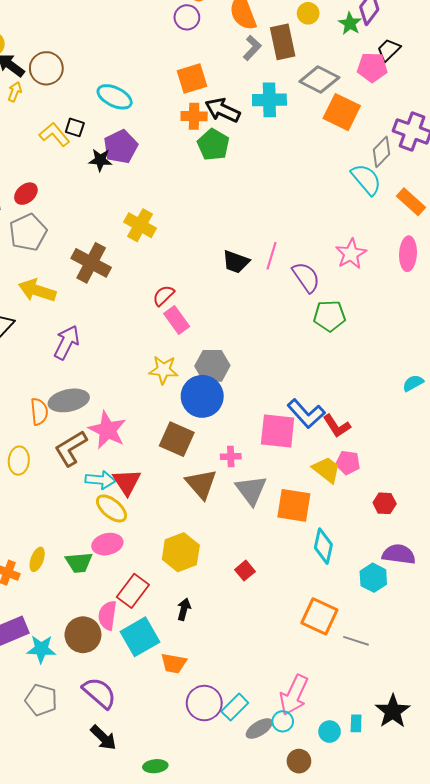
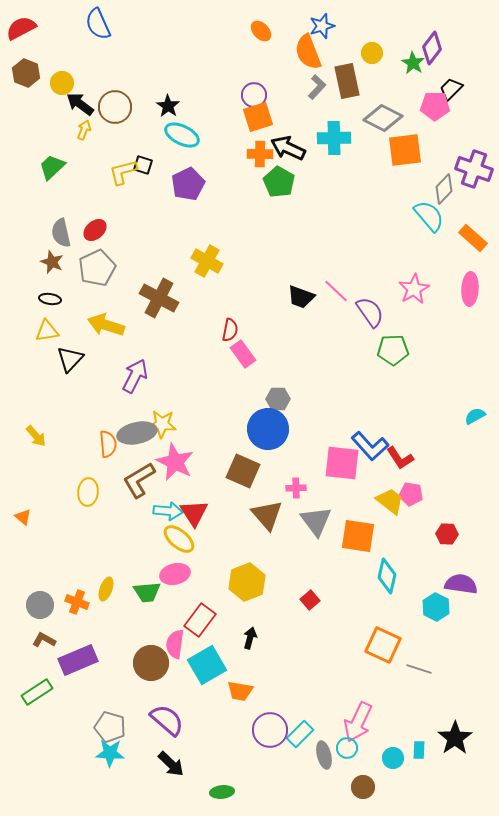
purple circle: (187, 17) -> (254, 95), moved
orange square: (342, 112) -> (405, 150), turned -33
yellow L-shape: (54, 135) -> (123, 172), turned -64
black star: (100, 160) -> (168, 106), moved, turned 30
pink line: (271, 256) -> (336, 291), turned -64
red semicircle: (163, 295) -> (230, 330), turned 145
gray hexagon: (212, 366) -> (278, 399), size x0.7
yellow star: (163, 370) -> (162, 424), moved
cyan star: (41, 649) -> (110, 753), moved
gray ellipse: (259, 728) -> (324, 755), turned -72

